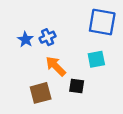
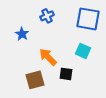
blue cross: (48, 37) -> (47, 16), moved
cyan square: (96, 59) -> (83, 51), turned 35

